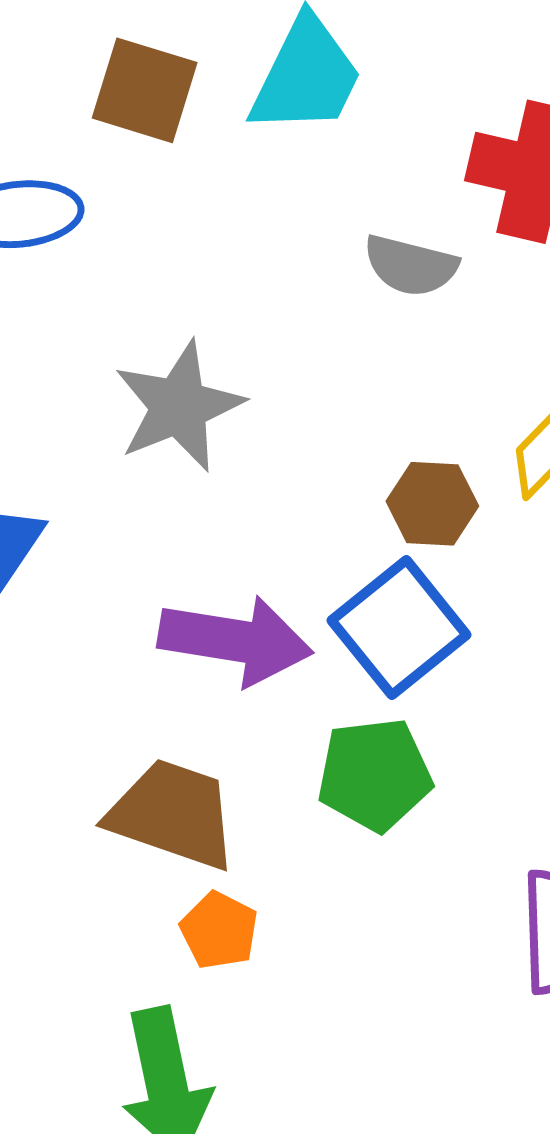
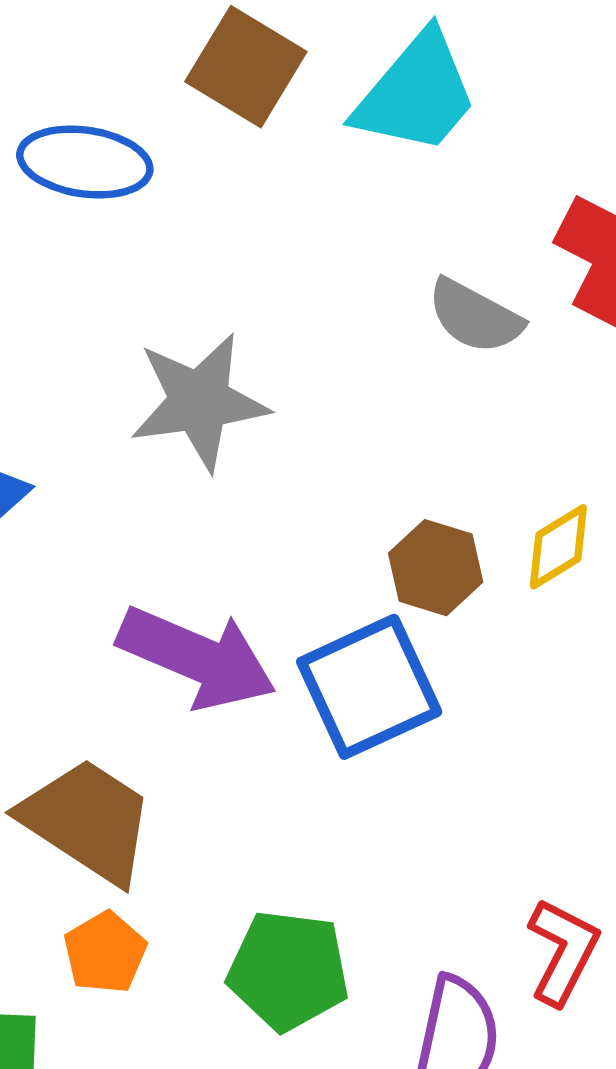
green pentagon: (375, 775) -> (288, 970), moved

